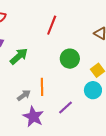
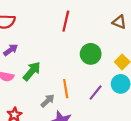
green arrow: (19, 56) -> (32, 71), moved
purple line: (66, 107) -> (96, 93), moved

